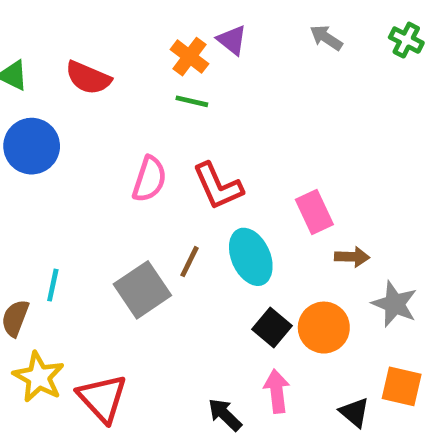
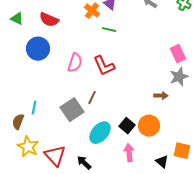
green line: (192, 101) -> (109, 30), moved
blue circle: (32, 146) -> (38, 49), moved
pink rectangle: (314, 212) -> (178, 54), moved
cyan ellipse: (251, 257) -> (100, 133), moved, turned 65
gray star: (395, 304) -> (179, 77), moved, turned 30
black arrow: (225, 415) -> (84, 163), moved

